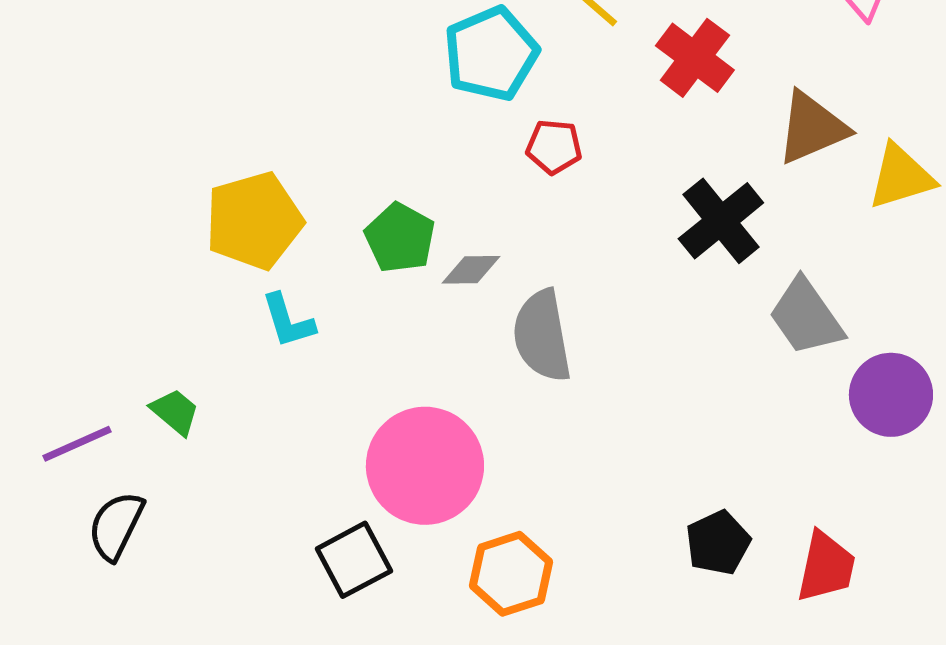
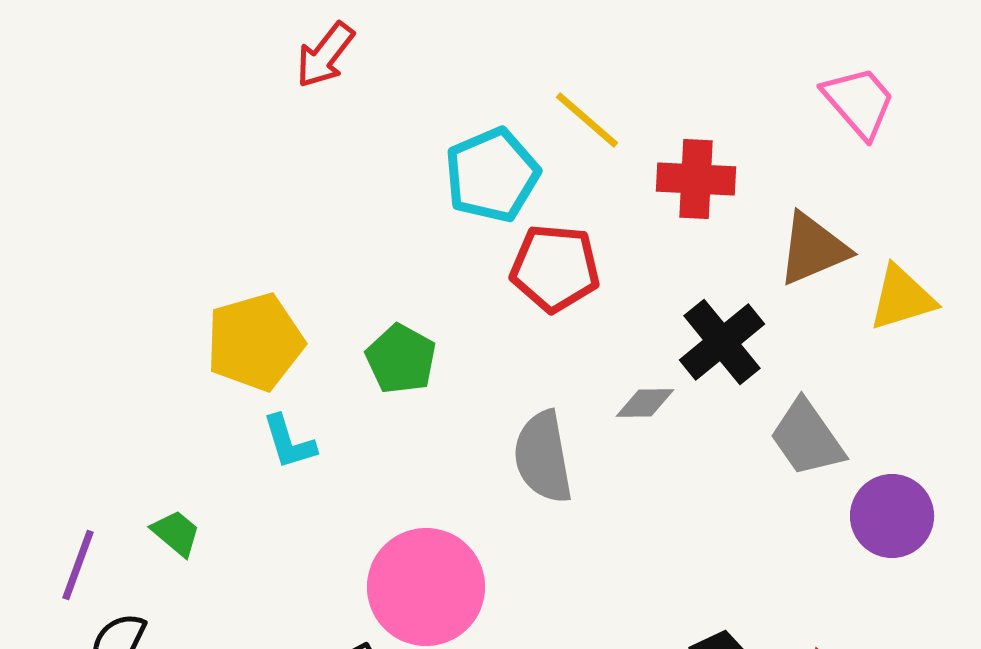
red cross: (695, 58) -> (696, 179), turned -34
red pentagon: (554, 147) -> (555, 268), size x1.6
gray diamond: (471, 270) -> (645, 403), moved
purple line: (77, 444) -> (78, 565), turned -46

